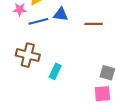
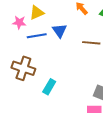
blue triangle: (61, 14) -> (60, 31), turned 42

